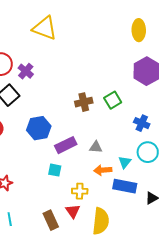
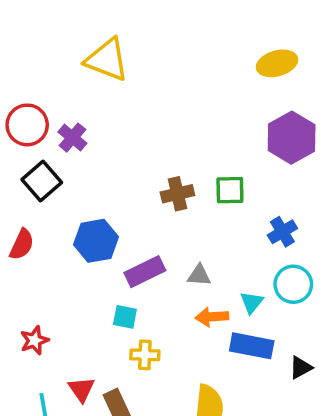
yellow ellipse: (139, 30) -> (277, 63), turned 75
green square: (113, 100) -> (230, 190), turned 30
blue cross: (142, 123) -> (282, 232), turned 35
yellow cross: (80, 191) -> (145, 355), moved
red triangle: (73, 211) -> (81, 389), moved

